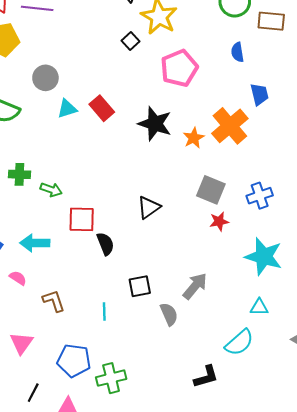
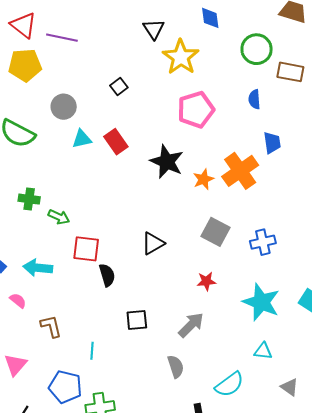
black square: (131, 41) -> (119, 86), moved
red star: (219, 221) -> (206, 281), moved
cyan triangle: (259, 307) -> (263, 351), moved
cyan line: (104, 311) -> (92, 351), moved
gray semicircle: (169, 314) -> (176, 367), moved

